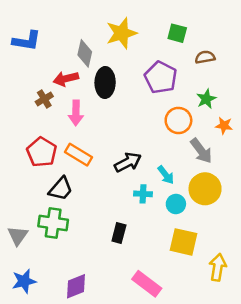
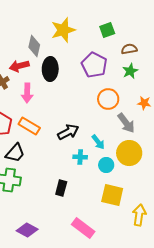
green square: (177, 33) -> (107, 30), turned -35
green star: (206, 99) -> (130, 71), moved
purple diamond: (76, 286) -> (27, 230), turned 50

